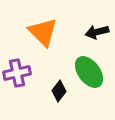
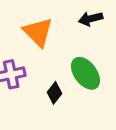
black arrow: (97, 32) -> (91, 19), moved

